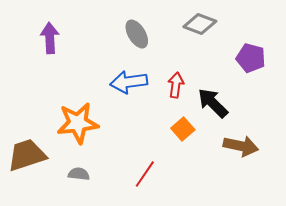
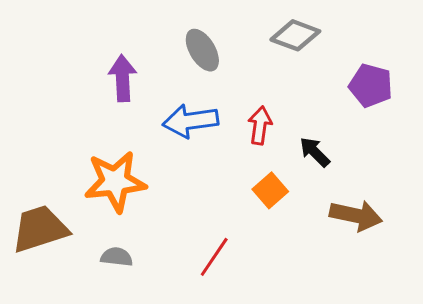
purple arrow: (50, 38) -> (123, 78), moved
black arrow: (213, 103) -> (315, 152), size x0.7

